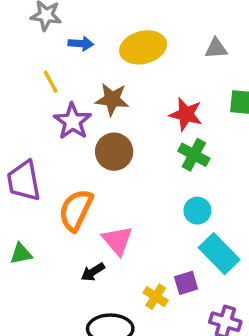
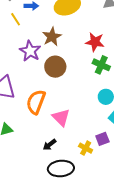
yellow line: (51, 82) -> (16, 19), moved
brown star: (112, 99) -> (52, 37), turned -30
black arrow: (93, 272) -> (50, 145), moved

